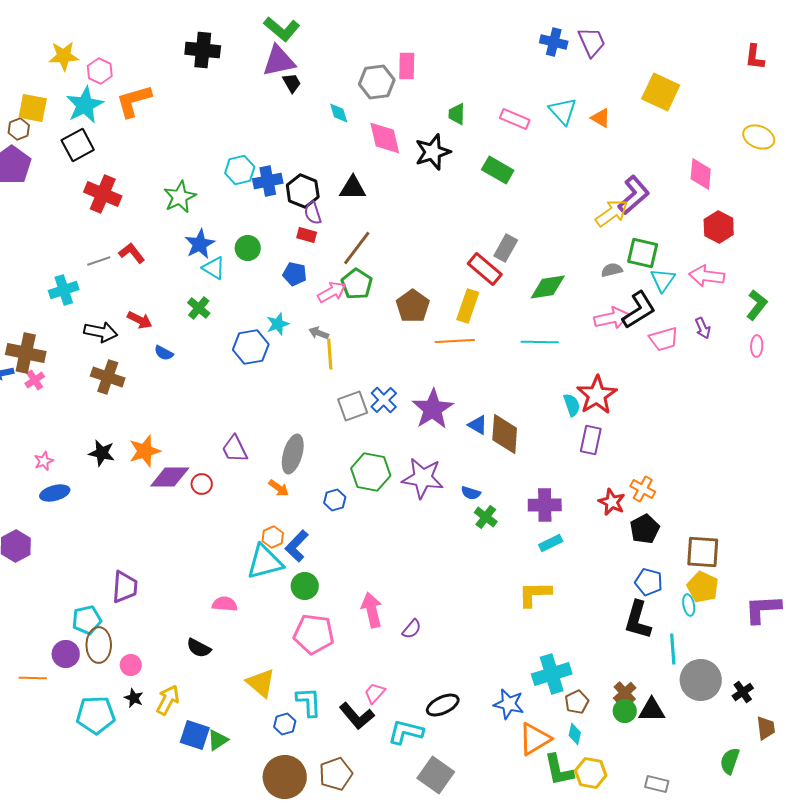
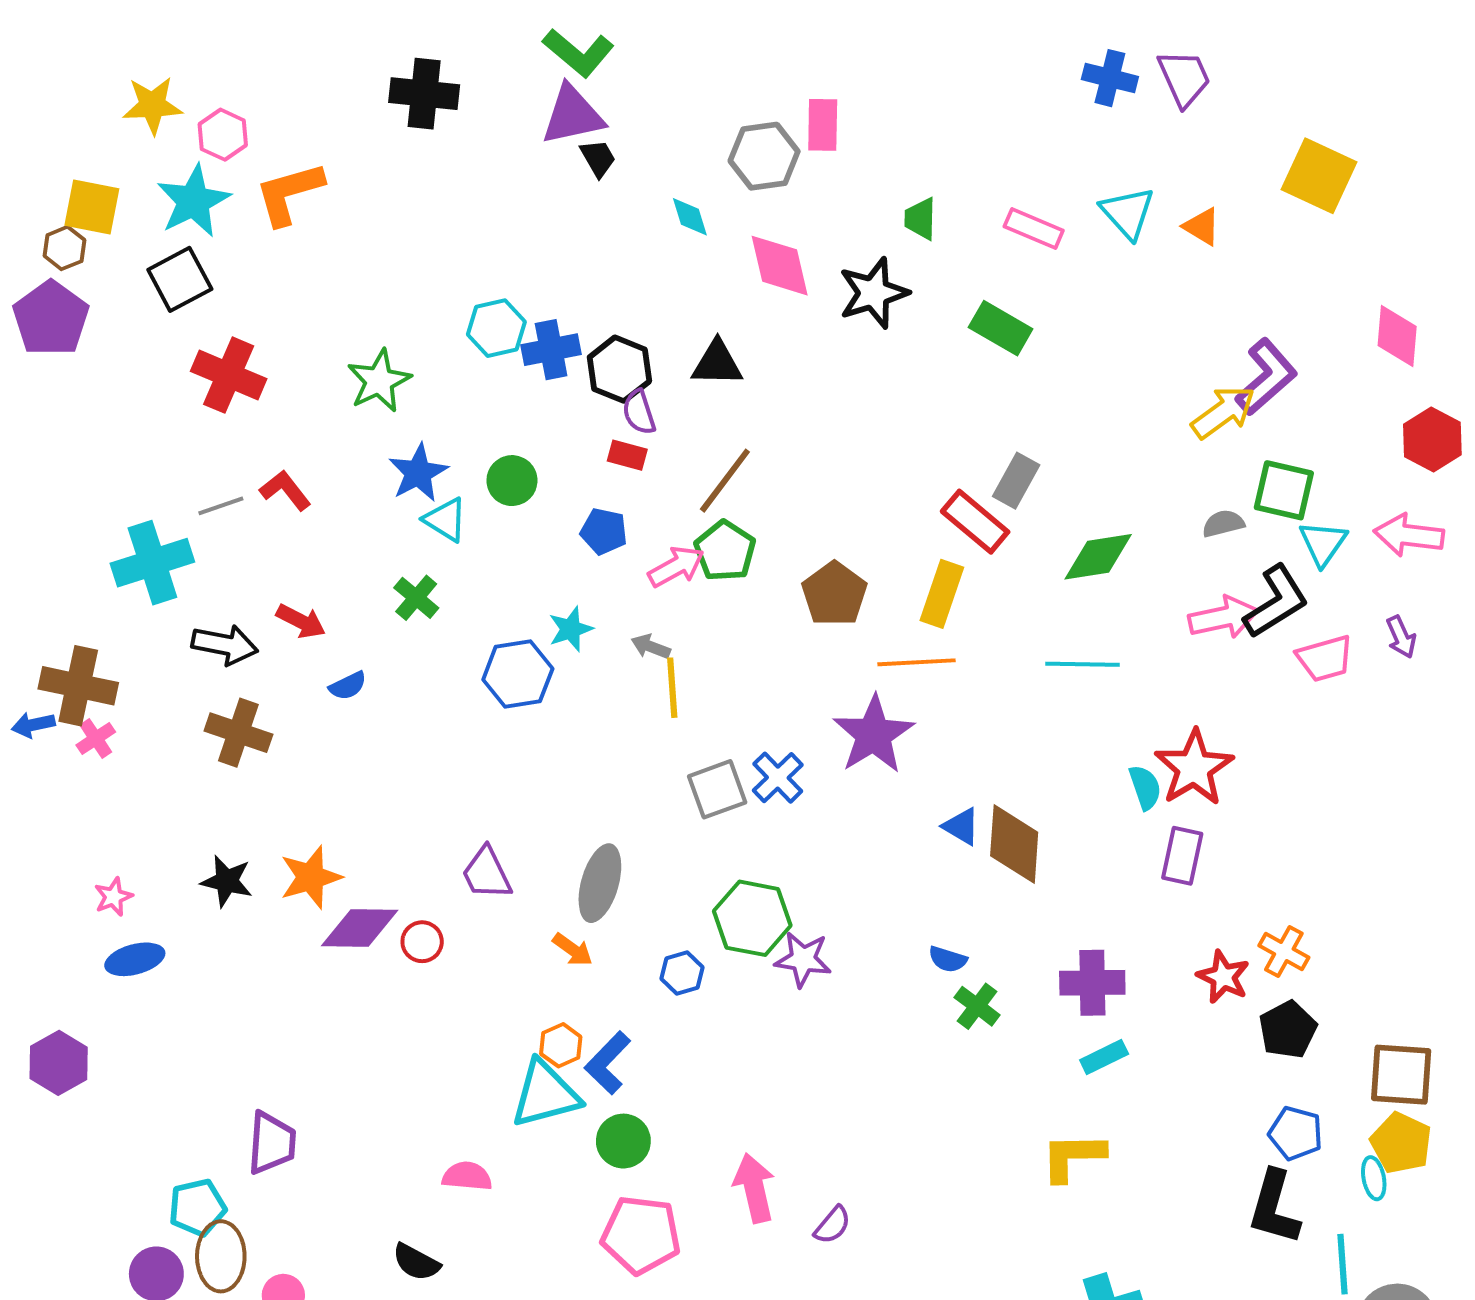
cyan cross: (64, 290) -> (152, 563), size x1.4
blue semicircle: (164, 353) -> (348, 686), turned -54
purple star: (433, 409) -> (873, 735), moved
purple star: (423, 478) -> (803, 959), moved, size x0.7

